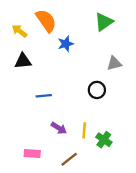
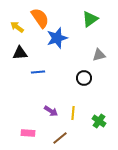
blue star: (66, 44) -> (57, 38), size x1.5
blue line: (44, 96) -> (38, 72), moved
green cross: (104, 140) -> (99, 121), moved

